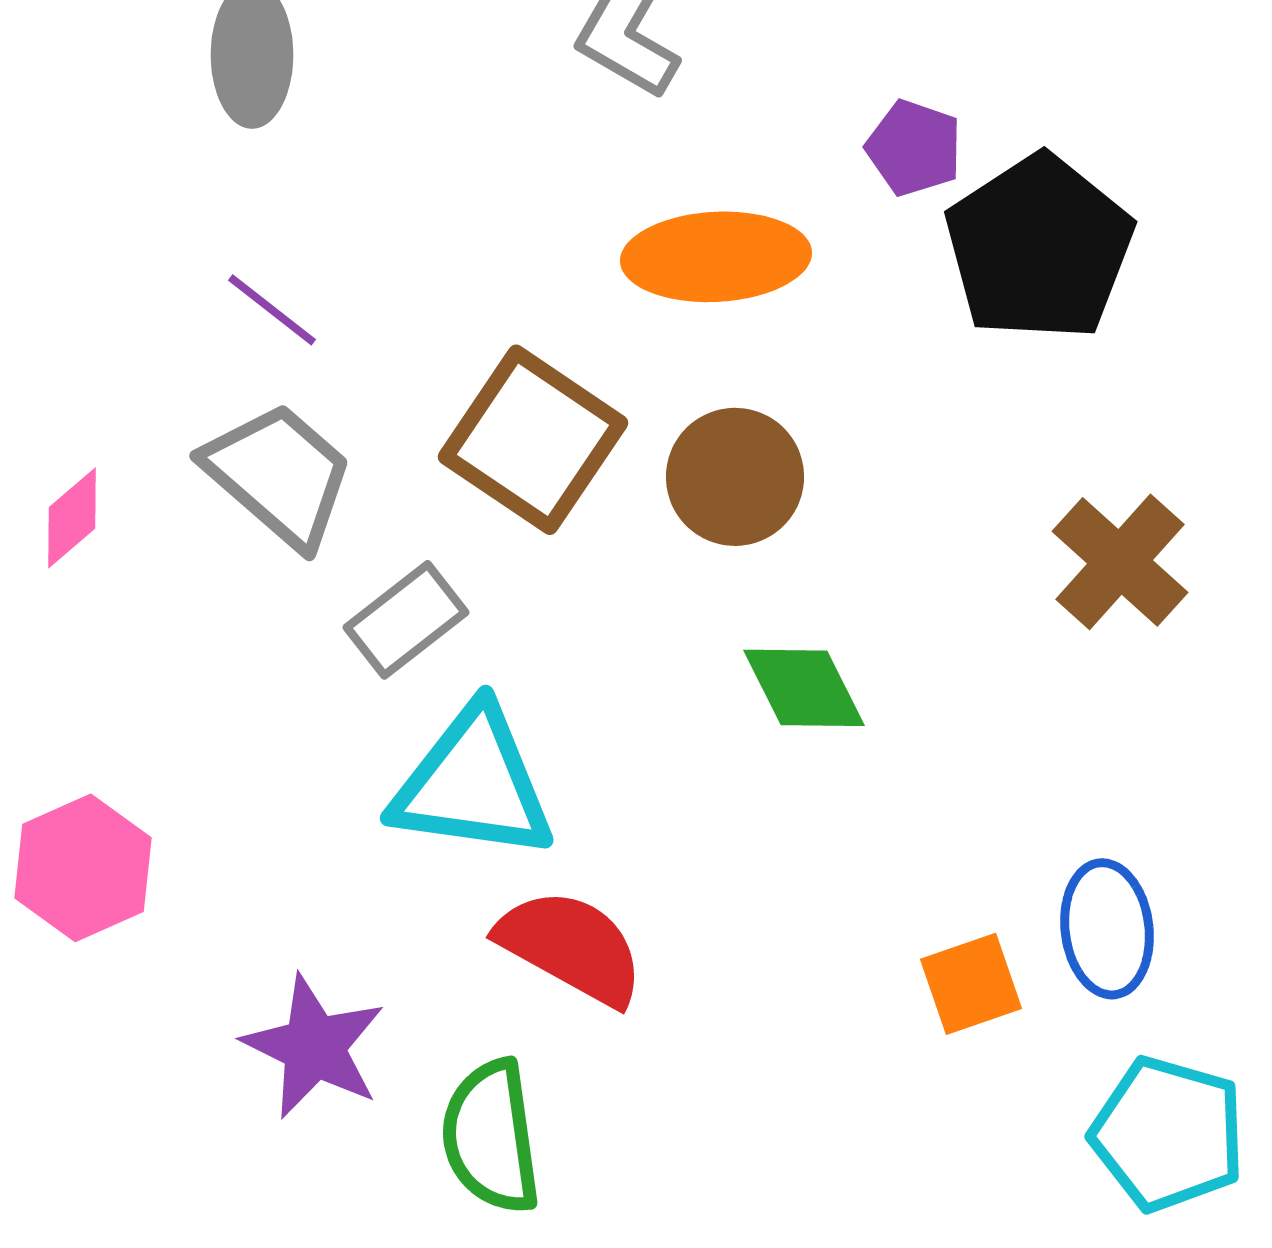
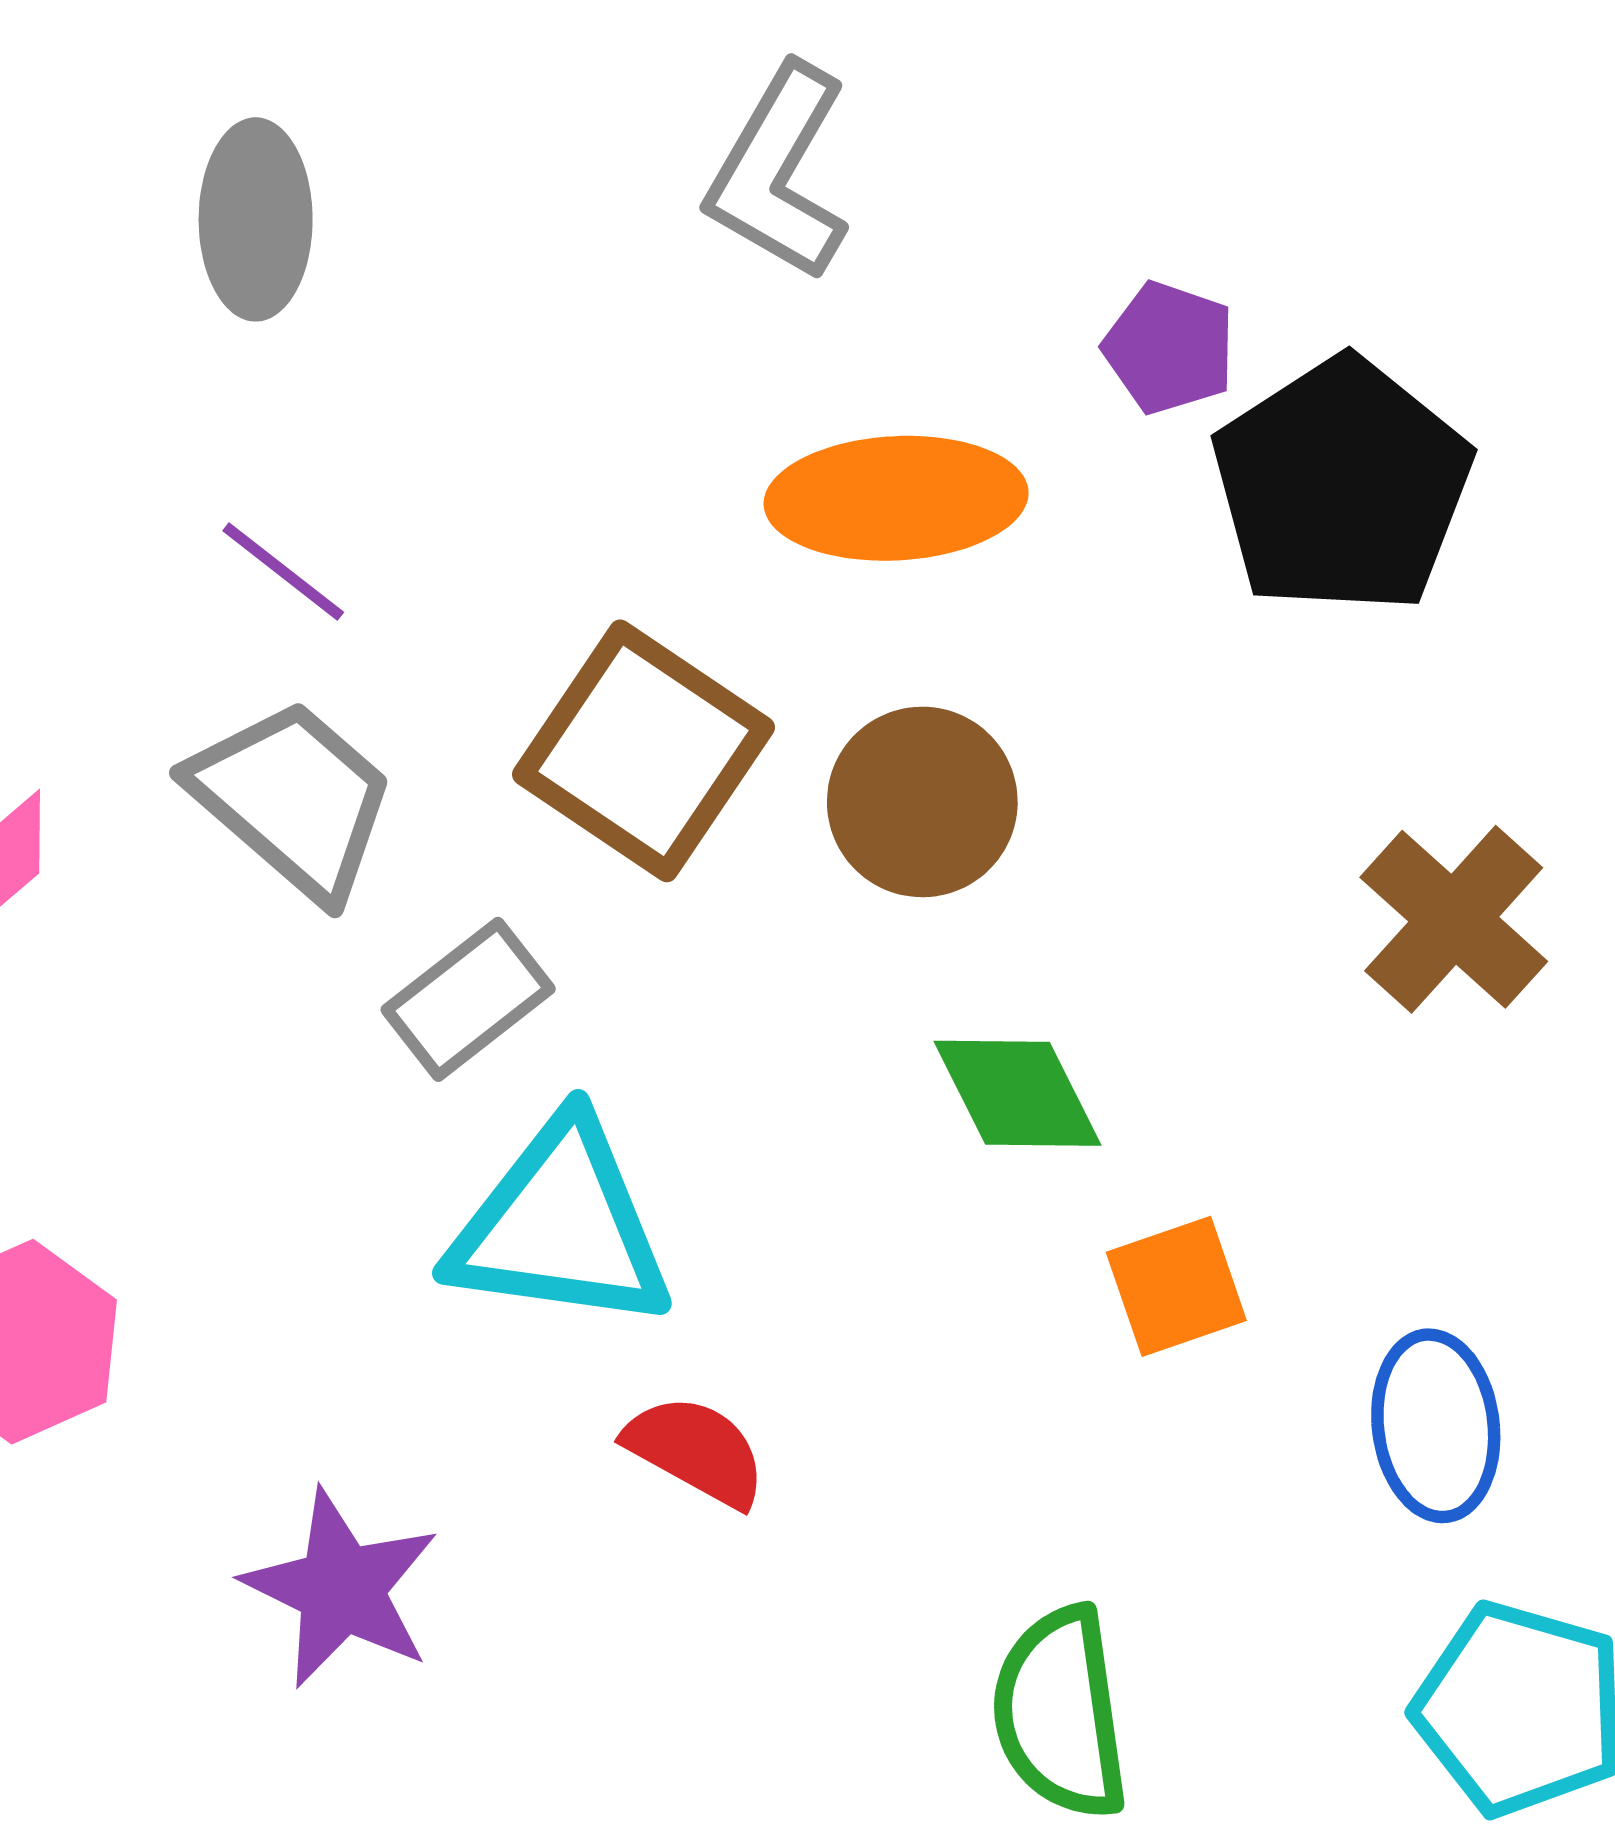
red semicircle: (571, 947) -> (696, 1451), size x0.7
orange square: (971, 984) -> (1176, 1286), moved
green semicircle: (491, 1137) -> (1060, 1713), moved

